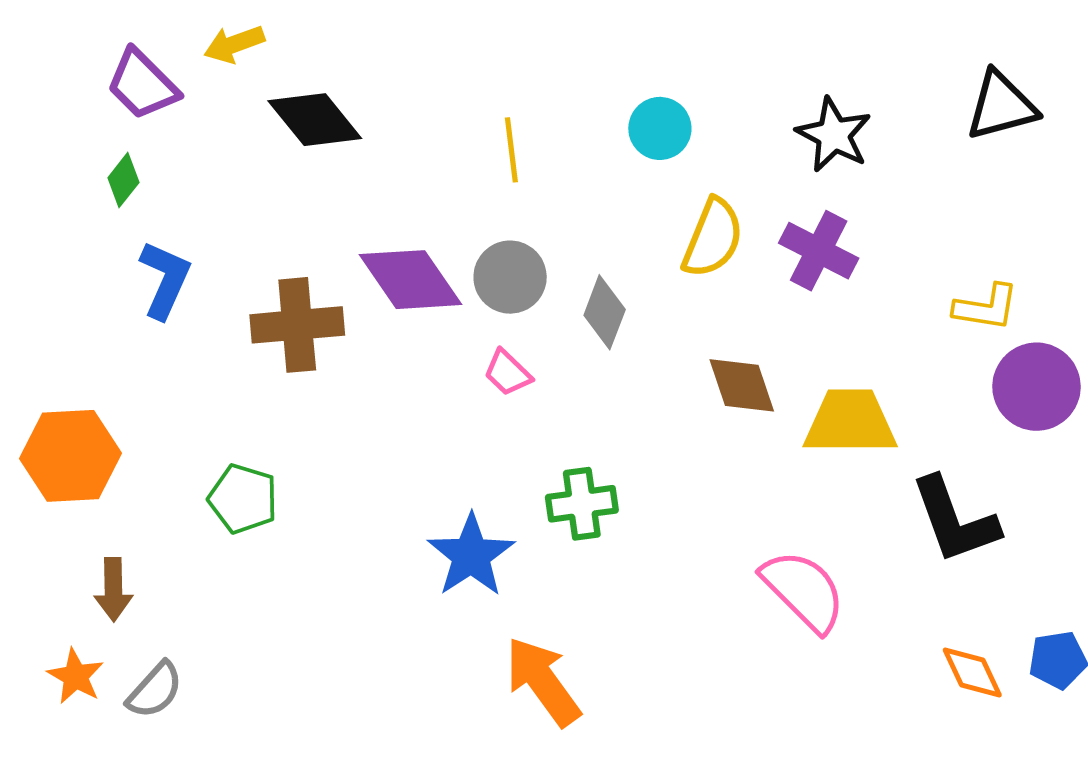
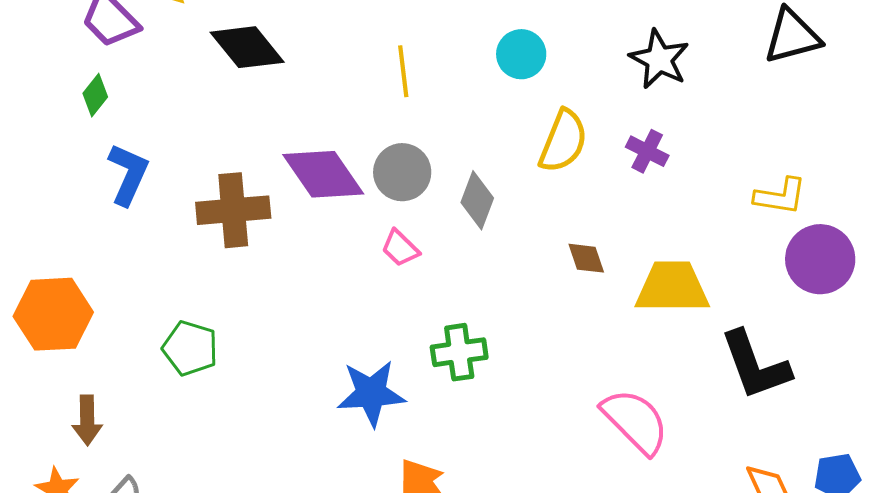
purple cross: (819, 251) -> (647, 151), size x0.7
brown diamond: (742, 385) -> (586, 258), size x0.7
blue star: (471, 555) -> (371, 393), turned 30

